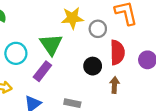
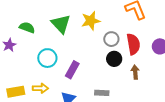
gray circle: (98, 29) -> (111, 39), moved
green triangle: (51, 45) -> (61, 24), moved

